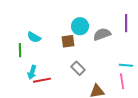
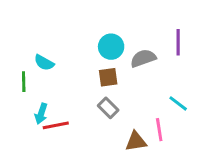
brown square: (68, 41) -> (108, 77), moved
cyan line: (126, 65) -> (178, 103), turned 32
pink line: (122, 81) -> (159, 130), moved

